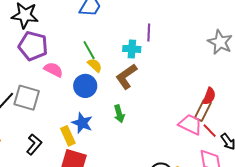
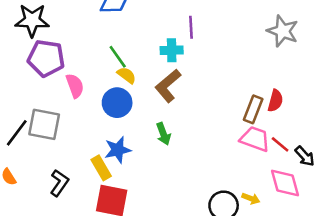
pink semicircle: (53, 70) -> (75, 86), turned 48
brown rectangle: (203, 110) -> (253, 109), moved
blue star: (82, 123) -> (118, 150), turned -30

